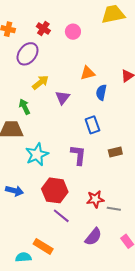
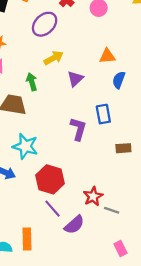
cyan star: (37, 154) -> (25, 146), moved, turned 30
purple L-shape: (78, 155) -> (78, 129), moved
red star: (95, 199) -> (93, 196), turned -30
purple semicircle: (93, 237) -> (74, 225), moved
orange rectangle: (43, 246) -> (27, 239), turned 48

